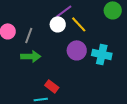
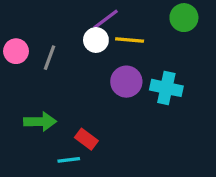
yellow line: (79, 24) -> (130, 40), turned -42
green arrow: (31, 56) -> (40, 122), moved

